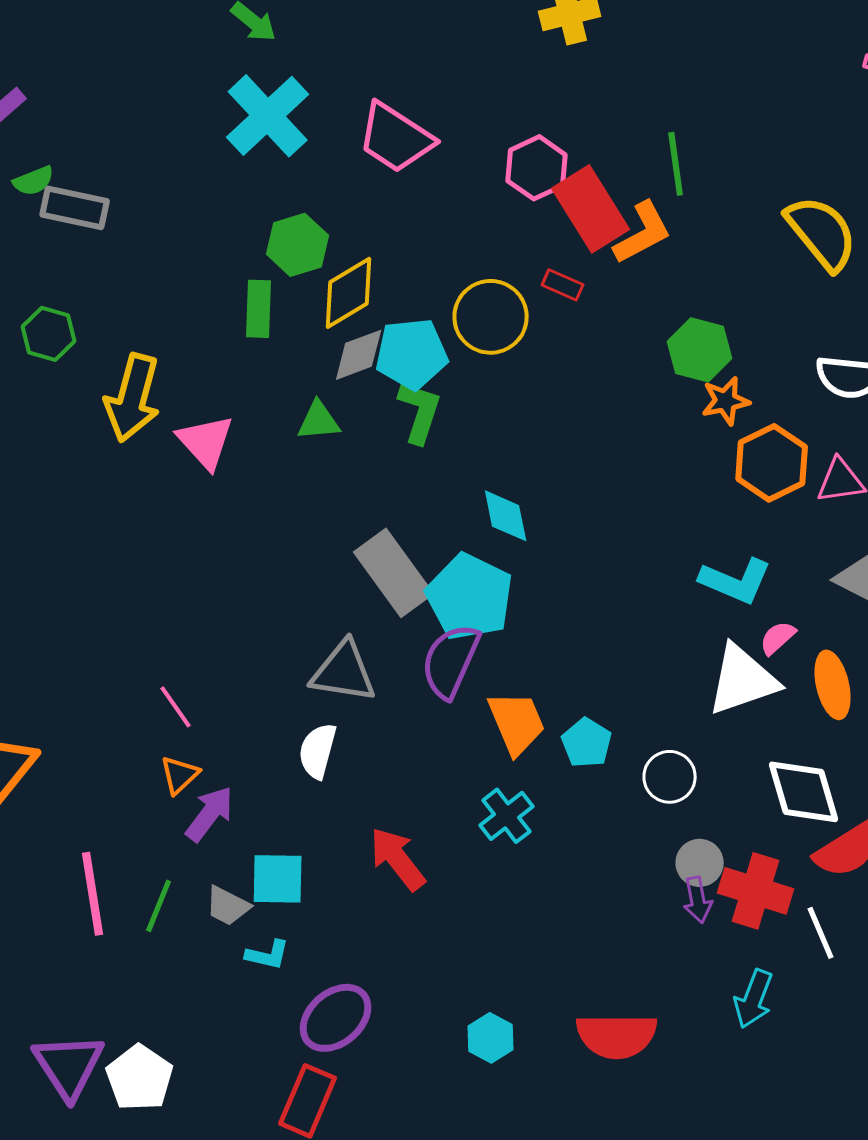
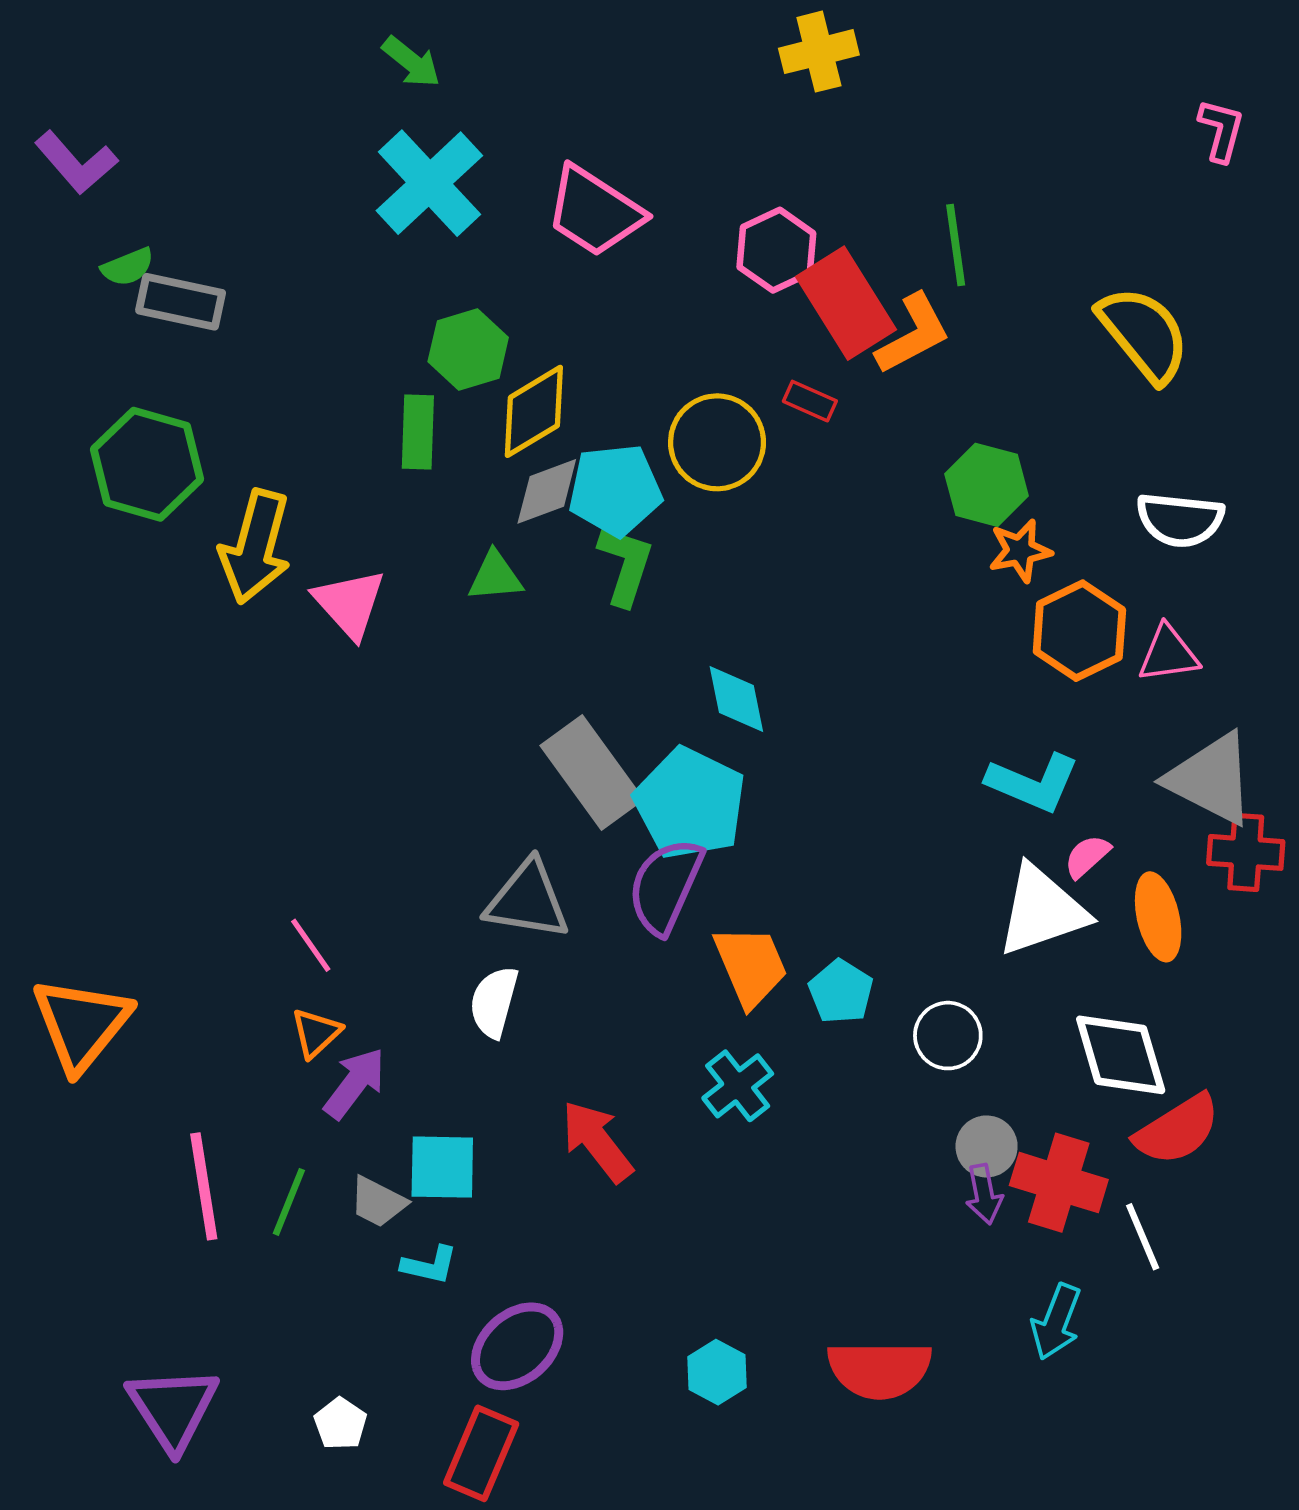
green hexagon: (49, 334) -> (147, 464), size x1.6
white pentagon: (140, 1078) -> (340, 1424), moved, size x0.6

